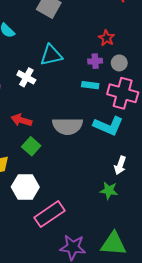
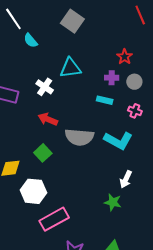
pink cross: (123, 93) -> (135, 111), size x0.5
red arrow: (22, 120) -> (48, 119), moved

